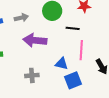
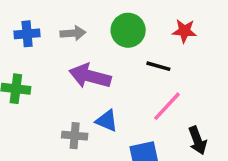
pink line: (81, 50) -> (167, 106), turned 30
blue triangle: (62, 64) -> (107, 121), moved

